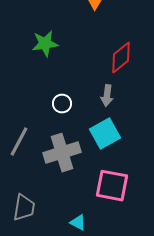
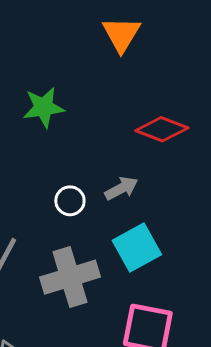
red diamond: (121, 58) -> (162, 129), turned 60
gray arrow: (107, 96) -> (121, 188), moved, turned -125

